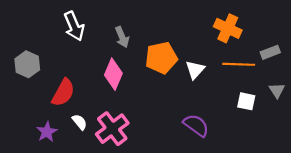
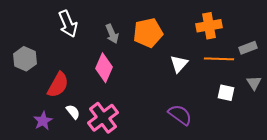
orange cross: (228, 28) -> (209, 26), turned -35
orange pentagon: (161, 58) -> (148, 33), moved

